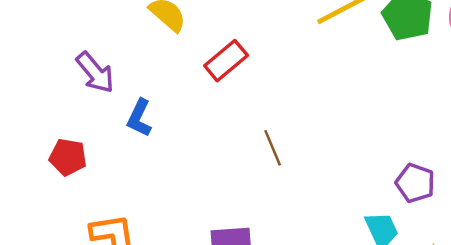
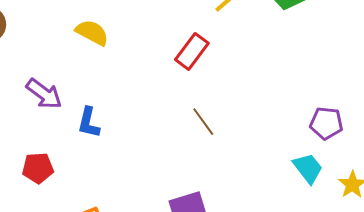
red rectangle: (226, 61) -> (192, 51), moved

